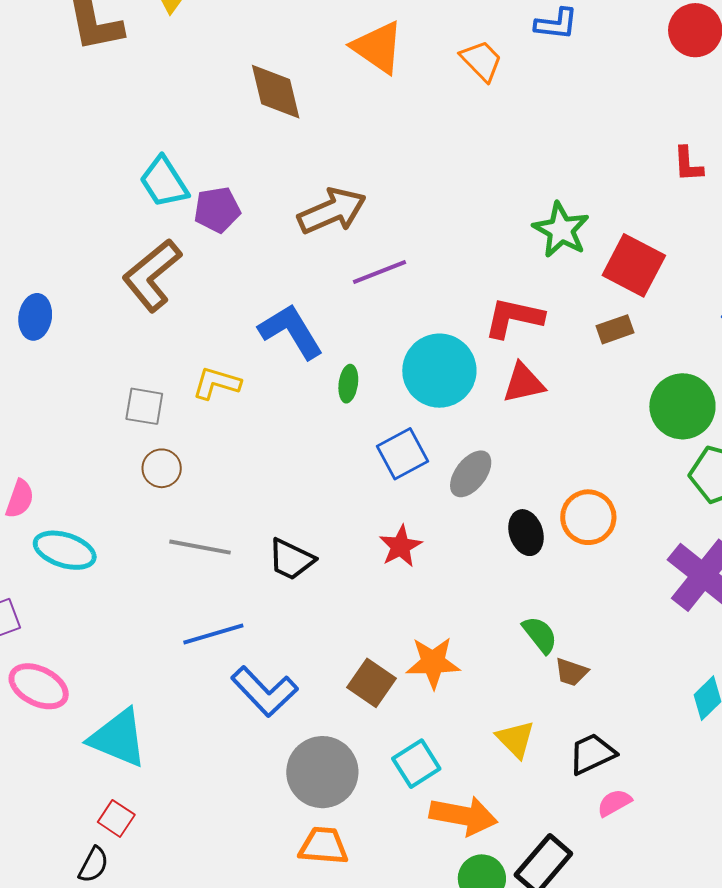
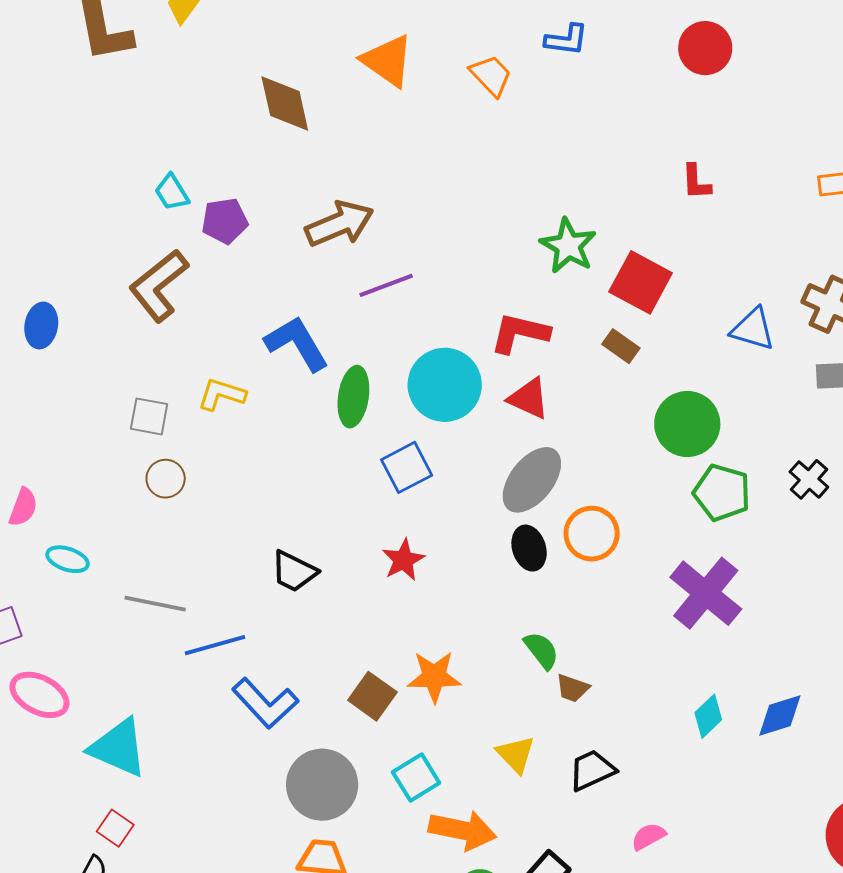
cyan trapezoid: (164, 182) -> (172, 192), size x0.7
brown rectangle: (615, 329) -> (621, 346), turned 54
red triangle: (524, 383) -> (529, 398), turned 36
green ellipse: (348, 384) -> (353, 397), size x1.6
gray ellipse: (471, 474) -> (532, 480), moved, size x1.4
gray line: (200, 547) -> (155, 604), moved
cyan ellipse: (65, 550) -> (68, 559), size x0.7
pink semicircle: (614, 803) -> (648, 836), moved

